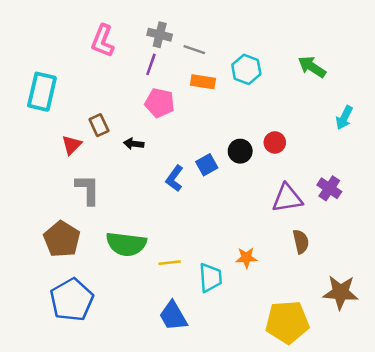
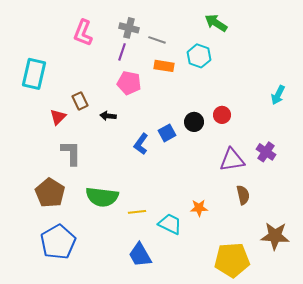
green arrow: (312, 67) -> (216, 23), moved
cyan trapezoid: (210, 277) -> (170, 224), turned -60

